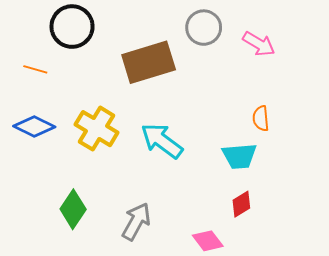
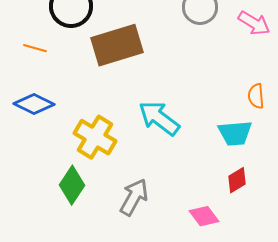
brown rectangle: (149, 62) -> (117, 45), moved
yellow cross: (97, 129) -> (95, 137), moved

